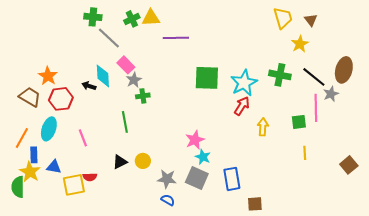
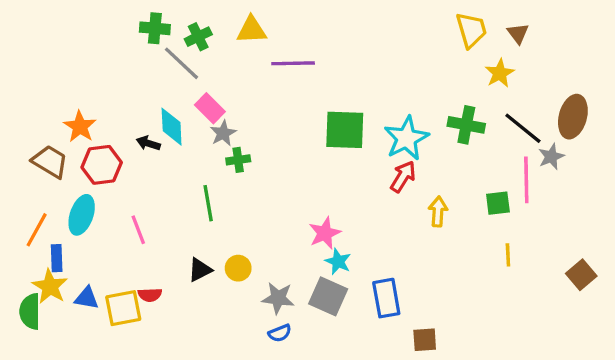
green cross: (132, 19) -> (198, 37), moved
blue triangle: (54, 167) -> (87, 298), moved
blue semicircle: (168, 200) -> (280, 333), turned 128

